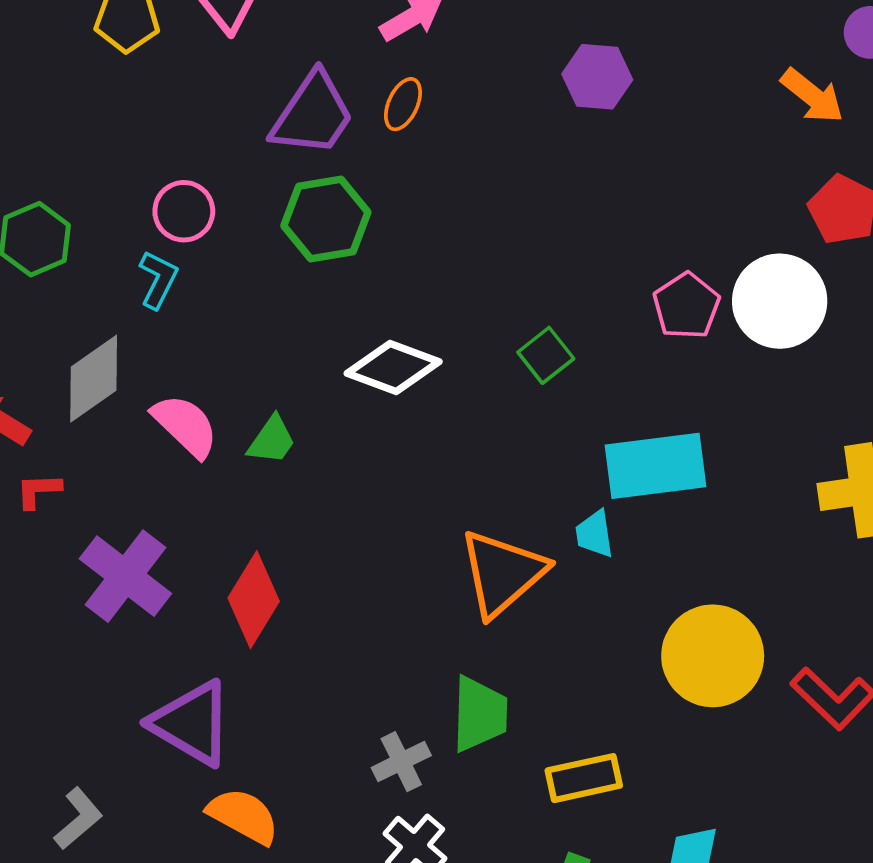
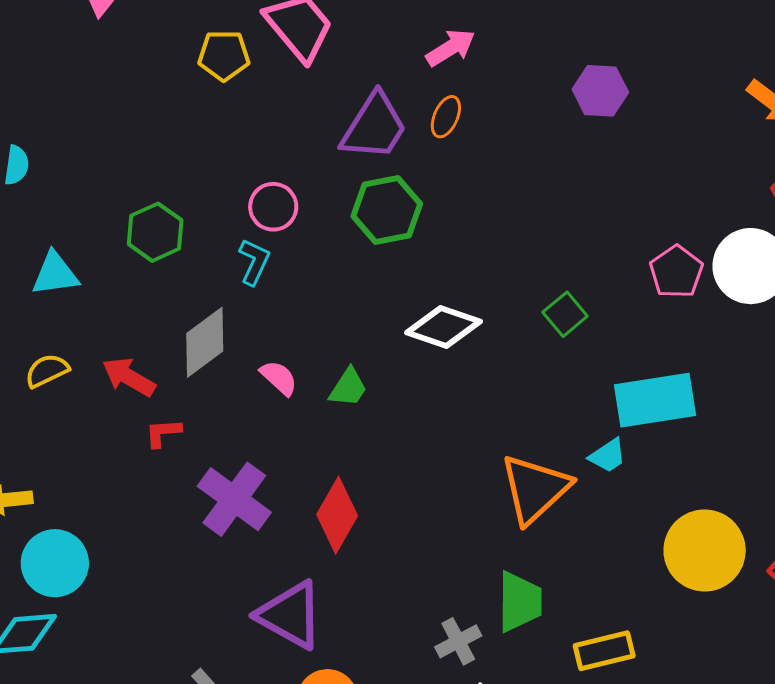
pink semicircle: (185, 426) -> (279, 378), size x0.7
cyan trapezoid: (594, 534) -> (608, 456), turned -114

